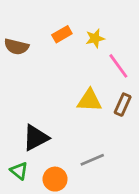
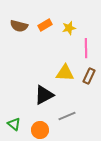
brown semicircle: (16, 47) -> (19, 26), moved
pink line: (118, 66) -> (86, 48), turned 36
black triangle: (36, 138) -> (44, 95), moved

